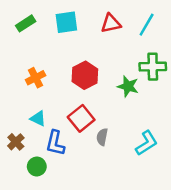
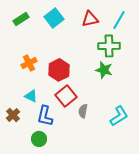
cyan square: (66, 22) -> (54, 18), turned -30
green cross: (153, 67) -> (109, 46), moved
red hexagon: (85, 75) -> (59, 70), moved
green circle: (37, 167) -> (39, 139), moved

